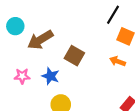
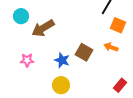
brown square: (74, 56) -> (84, 52), moved
blue star: (51, 76) -> (62, 60), moved

